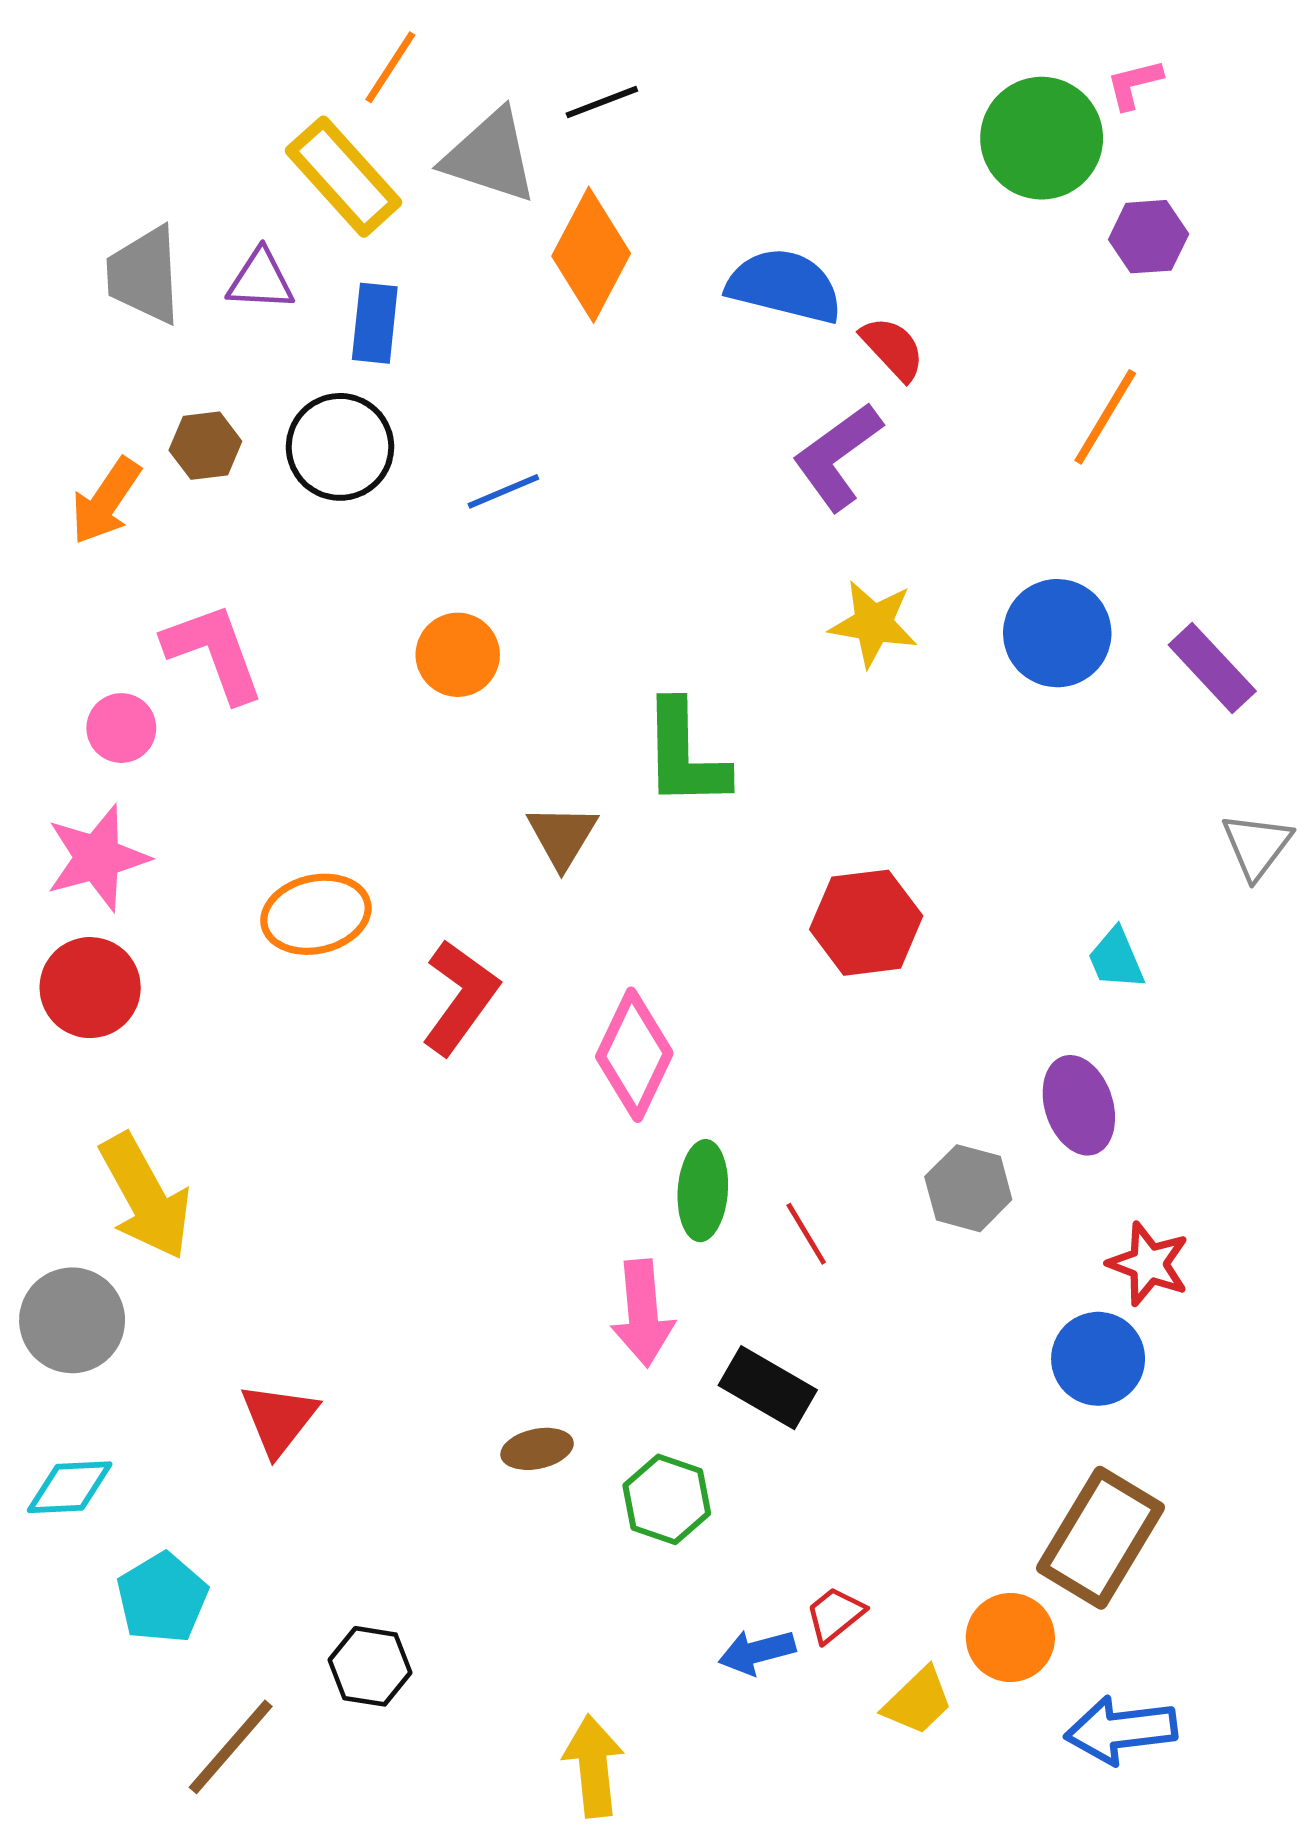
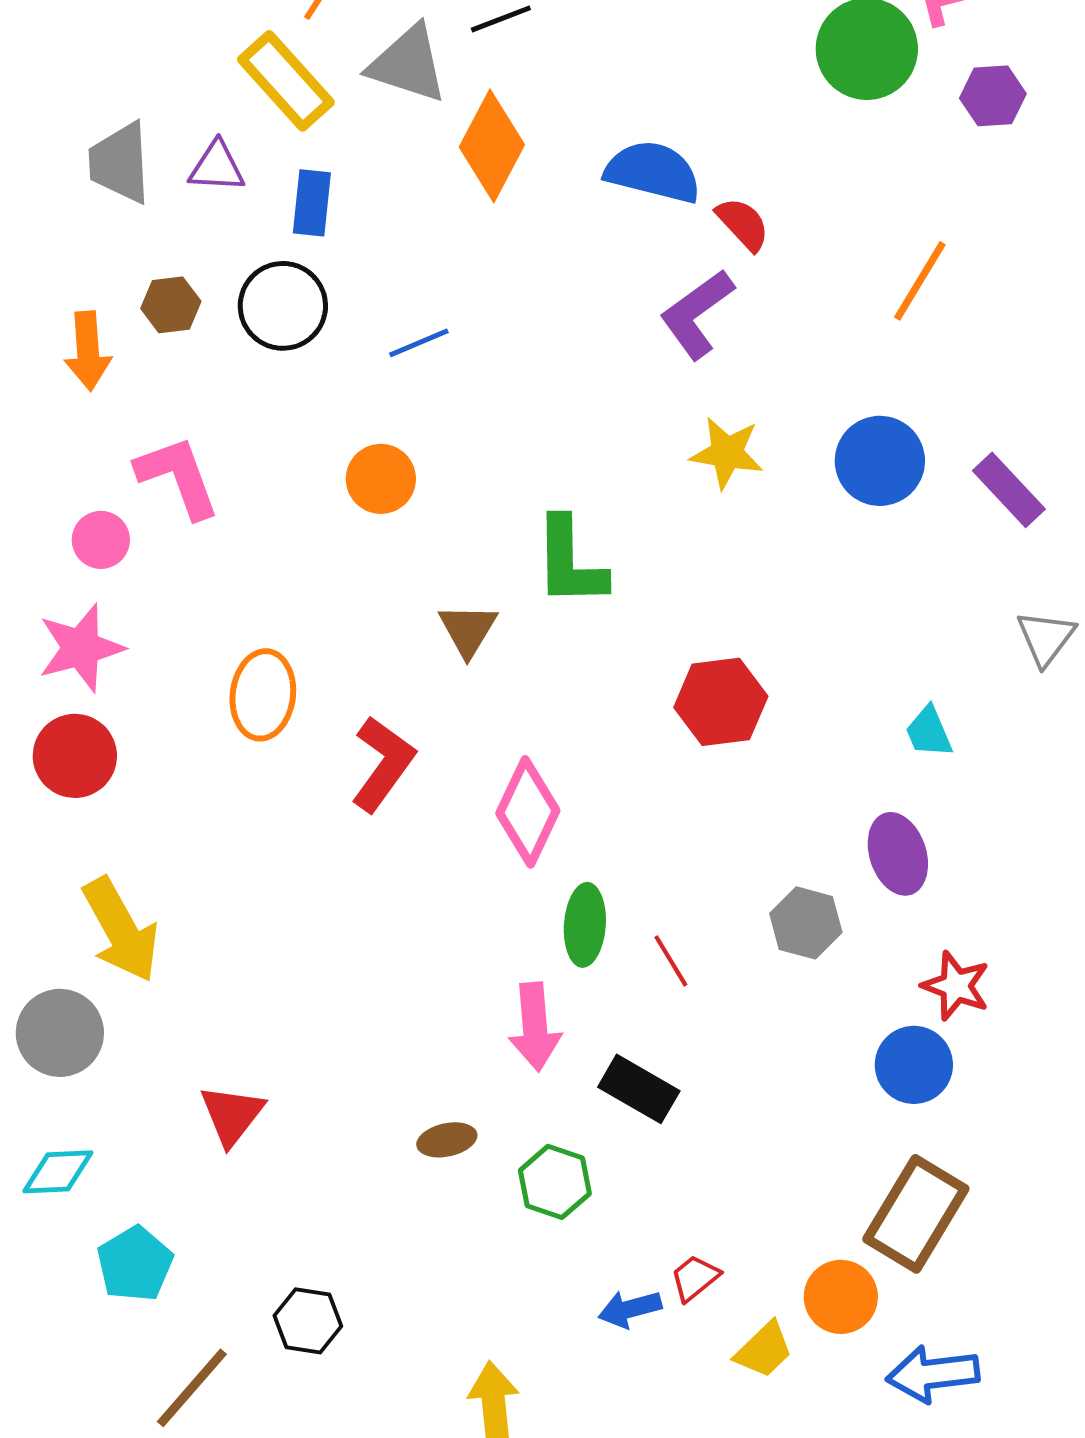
purple hexagon: (1149, 237) -> (993, 96), moved
orange arrow: (106, 501) -> (88, 351), turned -38
orange ellipse: (316, 914) -> (263, 695), turned -70

